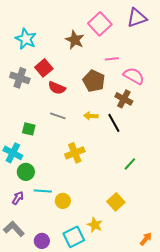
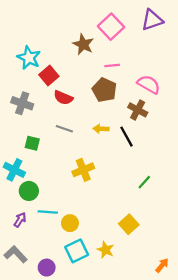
cyan star: (26, 39) -> (29, 58), moved
pink line: (112, 59) -> (112, 66), moved
gray cross: (20, 78) -> (22, 103), moved
cyan square: (74, 237) -> (77, 251), moved

